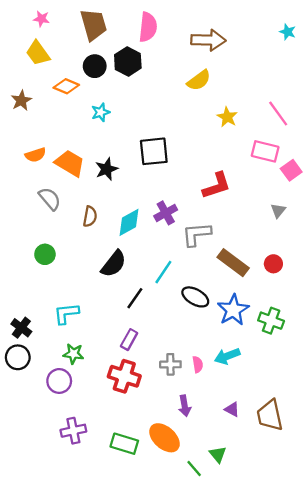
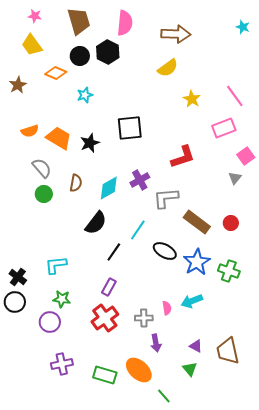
pink rectangle: (265, 151) -> (224, 128), turned -35
pink square: (291, 170) -> (246, 156), moved
green circle: (45, 254) -> (44, 194), moved
gray cross: (170, 364) -> (144, 318), moved
red cross: (124, 376) -> (105, 318), turned 36
green triangle: (218, 454) -> (190, 369), moved

